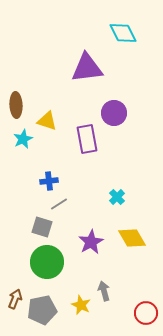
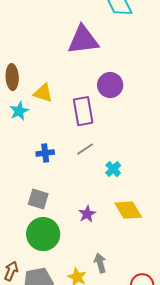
gray line: (59, 204) -> (85, 149), moved
purple star: (91, 242) -> (87, 214), size x0.7

